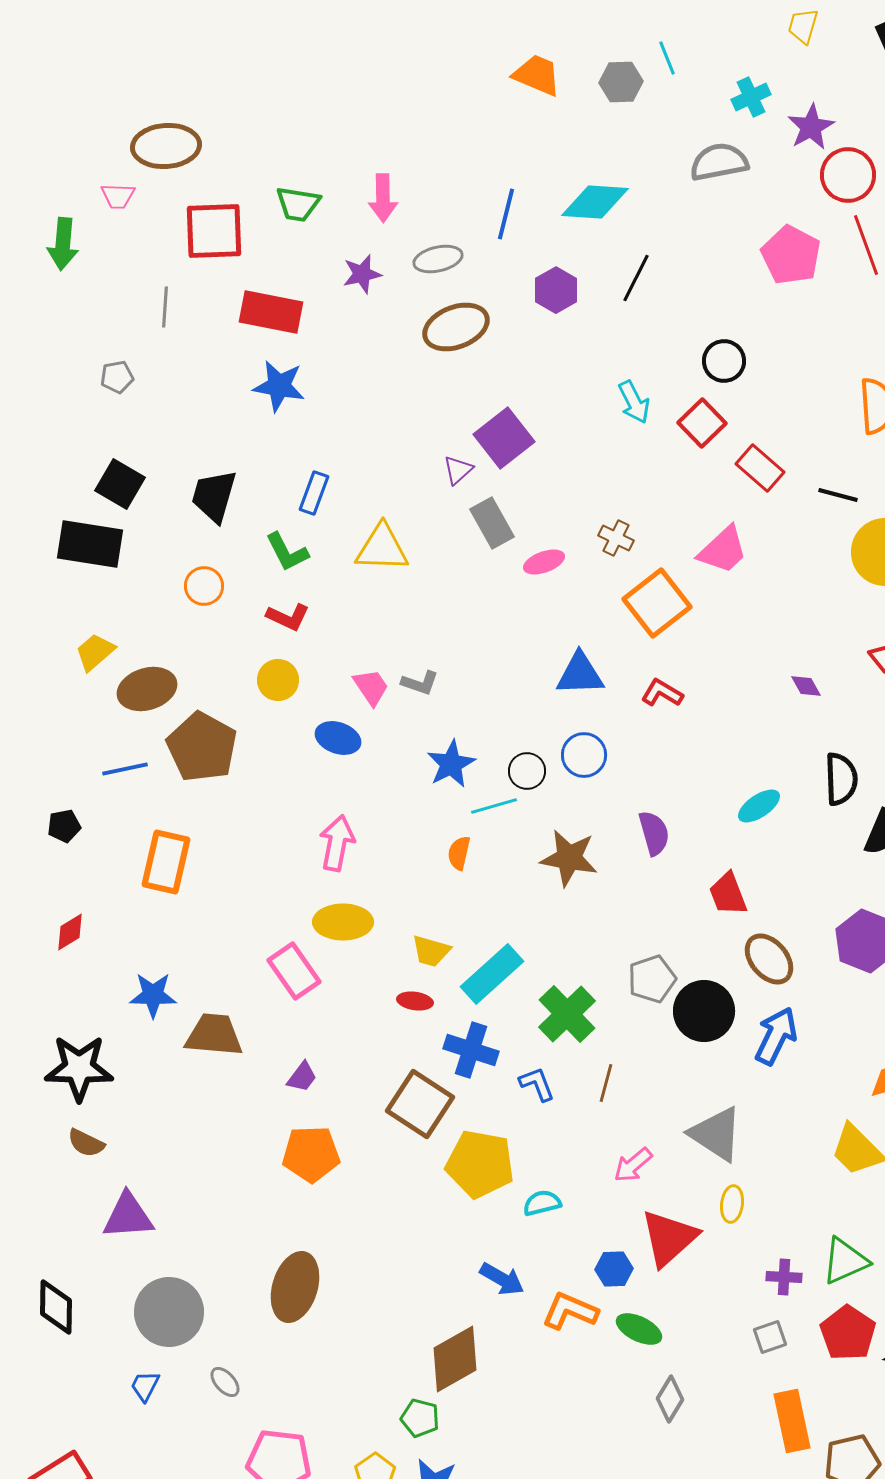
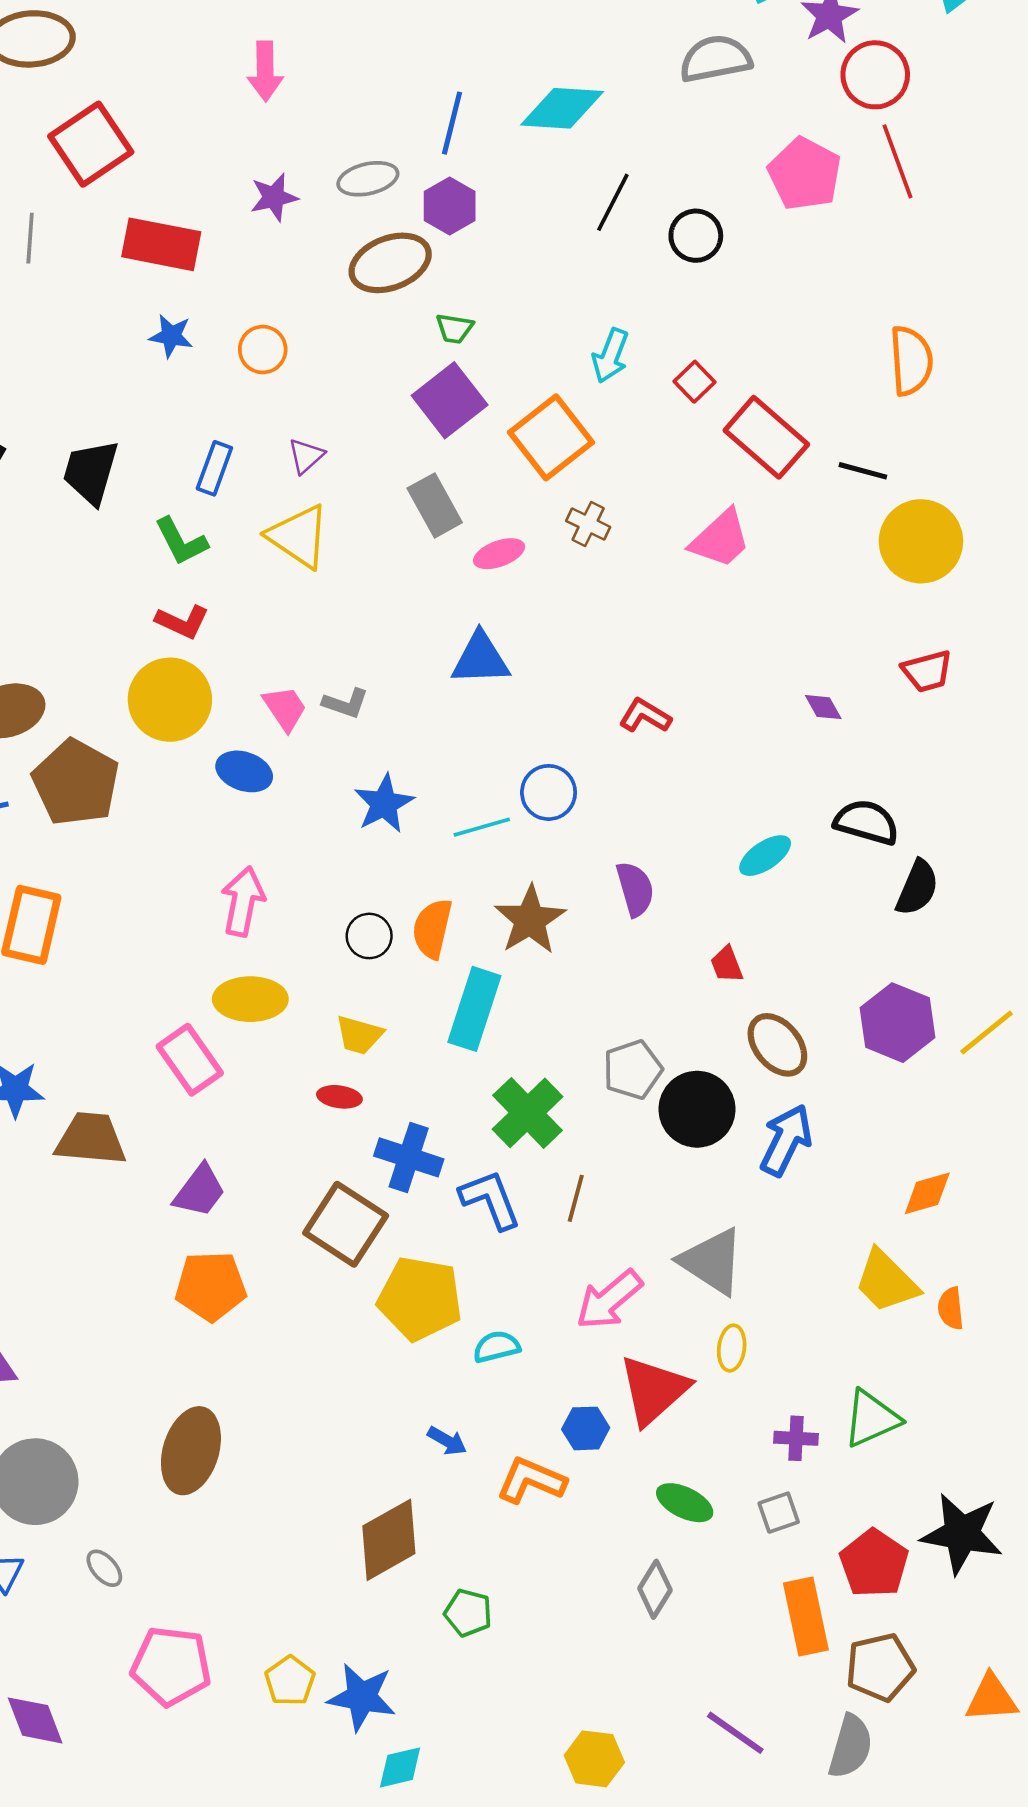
pink arrow: (383, 198) -> (265, 71), moved
green trapezoid: (298, 204) -> (454, 328), moved, size x0.7
red square: (214, 231) -> (91, 144), turned -32
purple hexagon: (556, 290) -> (450, 206), moved
black circle: (724, 361) -> (696, 236), moved
blue star: (279, 386) -> (171, 336), size x0.7
cyan arrow: (634, 402) -> (610, 356), turned 48
red square: (702, 423) -> (695, 382), size x0.7
red rectangle: (760, 468) -> (766, 437), size x1.4
purple triangle: (458, 470) -> (306, 456), moved
yellow triangle: (382, 548) -> (299, 536), turned 32
orange circle: (204, 586) -> (263, 350), moved
orange square: (657, 603) -> (551, 437), moved
blue triangle: (580, 674) -> (480, 659), moved
yellow circle: (278, 680) -> (170, 700), size x1.6
black circle: (527, 771) -> (369, 936), moved
black semicircle: (841, 779) -> (867, 822), turned -72
cyan line: (494, 806) -> (482, 827), moved
orange semicircle: (459, 853) -> (432, 929), moved, size x1.4
brown star: (569, 858) -> (530, 920), turned 30
red trapezoid: (728, 894) -> (727, 964), size x0.7
cyan rectangle: (492, 974) -> (474, 1009), moved, turned -30
purple trapezoid: (302, 1077) -> (200, 1191), size x1.4
blue L-shape: (537, 1084) -> (490, 1200), size x1.4
pink arrow: (633, 1165) -> (609, 1300), size x1.4
blue arrow: (502, 1279) -> (447, 1441), size x0.7
green ellipse: (639, 1329) -> (685, 1503), moved
red pentagon: (848, 1333) -> (874, 1563), moved
green pentagon: (420, 1418) -> (468, 1613), moved

